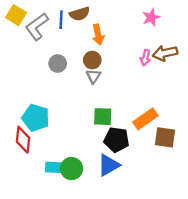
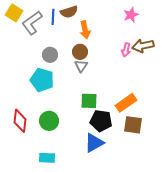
cyan pentagon: (36, 118) -> (42, 80), moved
brown square: (165, 137) -> (133, 125), moved
cyan rectangle: (54, 167) -> (47, 158), moved
green circle: (71, 169) -> (49, 121), moved

